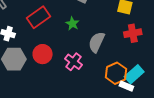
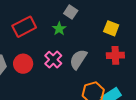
green star: (72, 24) -> (59, 29), moved
pink cross: (74, 62) -> (53, 60), moved

